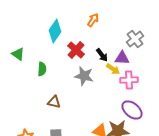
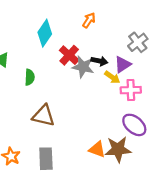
black arrow: (102, 55) -> (99, 61), turned -40
purple triangle: (122, 58) -> (123, 64), turned -35
gray star: (84, 76) -> (83, 67), moved
brown triangle: (54, 102) -> (44, 116), size x1.5

